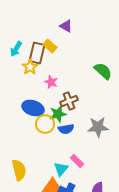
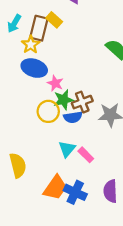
pink star: (51, 82) -> (55, 83), moved
brown cross: (69, 101) -> (82, 102), moved
blue ellipse: (33, 108) -> (34, 68), moved
cyan triangle: (61, 169) -> (67, 149), moved

